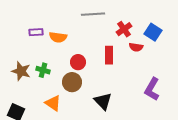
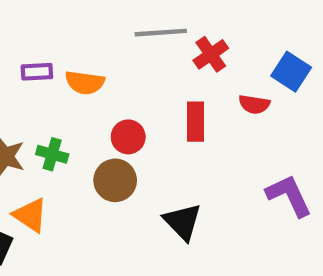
red cross: (124, 29) -> (211, 54), moved
purple L-shape: (152, 89) -> (289, 196), turned 125
orange triangle: (53, 103) -> (30, 215), moved

